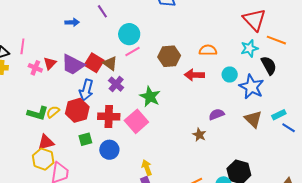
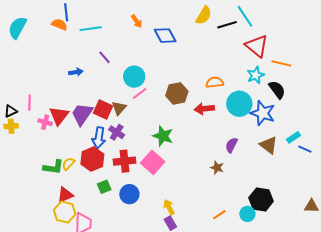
red triangle: (50, 63) -> (59, 116), size x1.5
brown triangle: (110, 63) -> (119, 108), turned 42
purple trapezoid: (73, 65) -> (82, 114), turned 105
cyan circle: (230, 74) -> (239, 104), size x1.6
purple cross: (116, 84) -> (117, 132), moved
purple semicircle: (217, 114) -> (231, 145), turned -35

